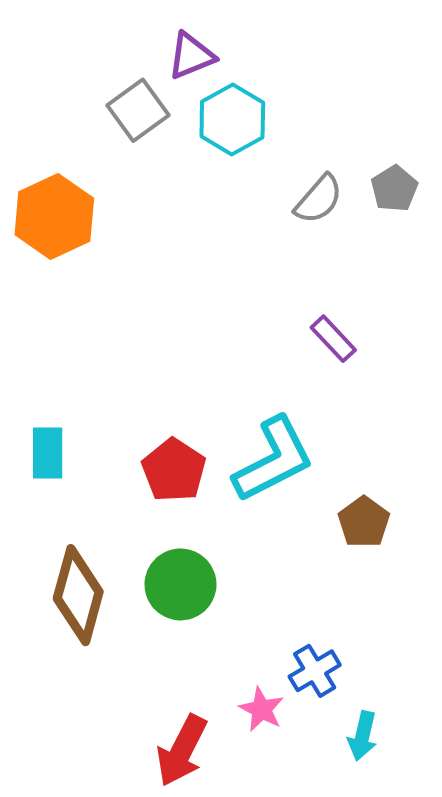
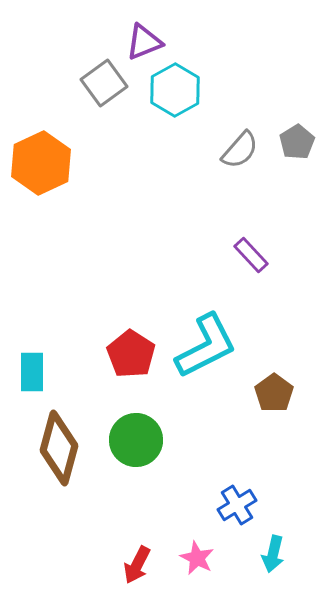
cyan rectangle: (48, 453) -> (32, 372), moved
pink star: (262, 709) -> (197, 558), moved
red arrow: (182, 751) -> (137, 565), size x0.7

